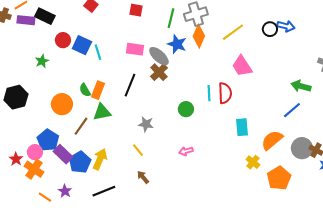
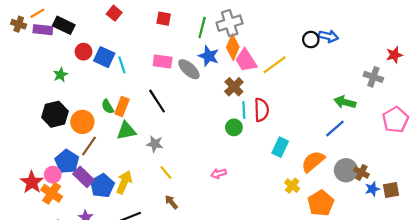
yellow line: (233, 32) -> (275, 65), moved
pink trapezoid: (242, 66) -> (246, 60), moved
brown cross: (159, 72) -> (234, 87), moved
black line: (130, 85) -> (157, 101), turned -55
black hexagon: (16, 97) -> (55, 114), moved
green circle: (186, 109) -> (234, 127), moved
gray star: (146, 124) -> (155, 144), moved
brown line: (81, 126) -> (89, 146), moved
cyan rectangle: (242, 127) -> (280, 147), turned 30
red star: (16, 159) -> (32, 182), size x1.5

